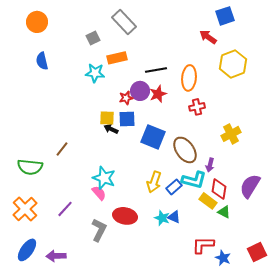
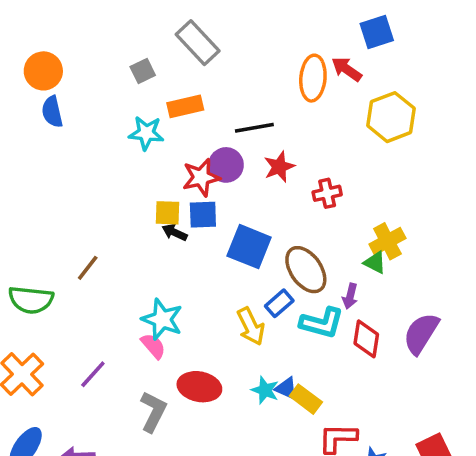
orange circle: (37, 22) -> (43, 71), moved
orange ellipse: (189, 78) -> (313, 78), moved
red star: (158, 94) -> (279, 167), moved
red star: (126, 98) -> (201, 177), size x1.5
yellow arrow: (154, 182) -> (251, 326), turned -45
blue rectangle: (174, 187) -> (279, 303), moved
yellow rectangle: (208, 201) -> (306, 399), moved
green triangle: (224, 212) -> (375, 263), moved

